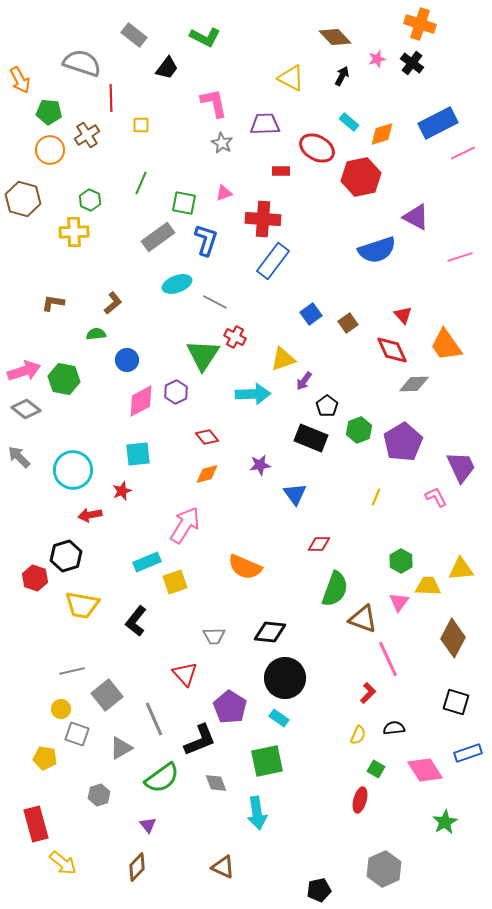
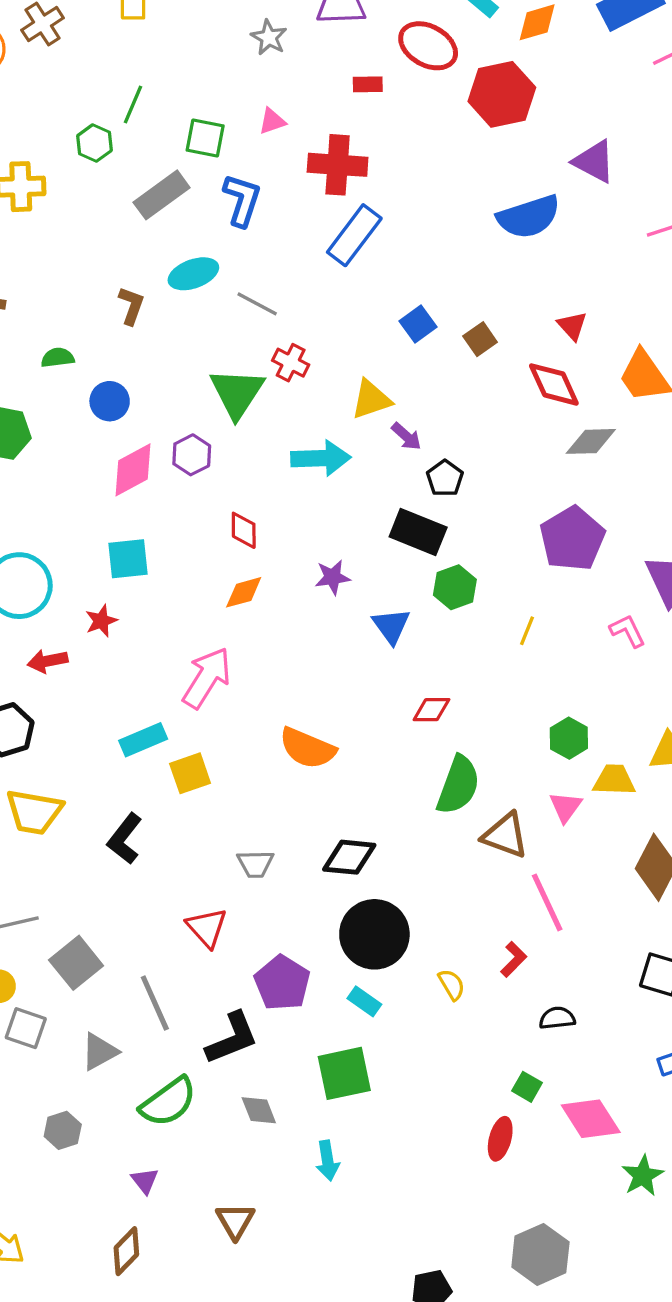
green hexagon: (90, 200) -> (94, 143), moved
brown L-shape: (113, 303) -> (131, 306), moved, turned -30
purple arrow: (304, 381) -> (406, 436), turned -84
green hexagon: (359, 430) -> (455, 587), moved
red diamond: (207, 437) -> (244, 530), turned 40
yellow semicircle: (358, 735) -> (452, 985), moved, turned -54
pink diamond: (425, 770) -> (591, 1119), moved
cyan arrow: (257, 813) -> (328, 1161), size x0.7
brown triangle: (223, 867) -> (235, 1221), moved, turned 35

